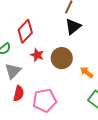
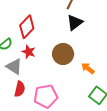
red star: (37, 55) -> (29, 52), moved
gray triangle: (13, 71) -> (14, 67), turned -42

